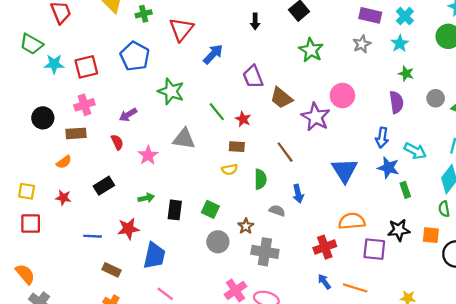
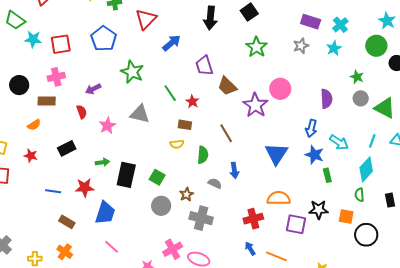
black arrow: (255, 21) -> (210, 18), size x1.6
green star: (406, 74) -> (357, 77), moved
black rectangle: (175, 210) -> (126, 175), size x1.4

